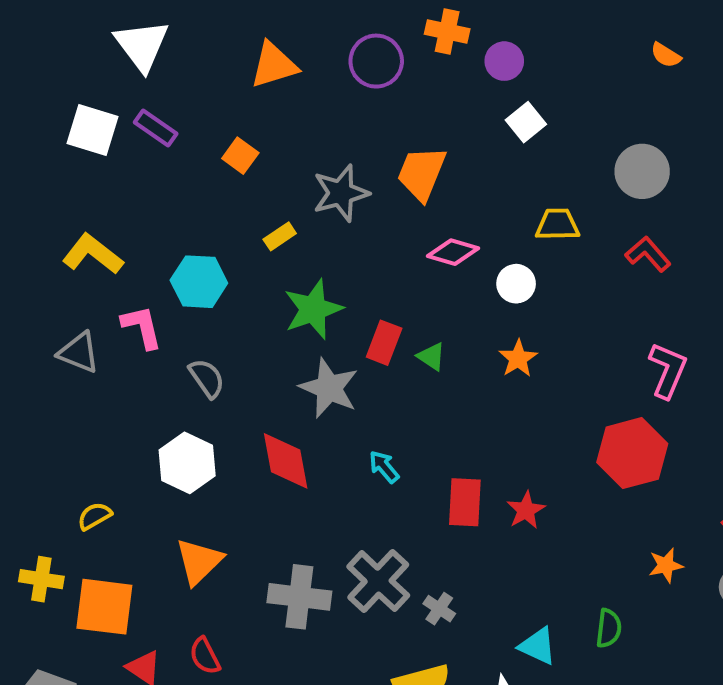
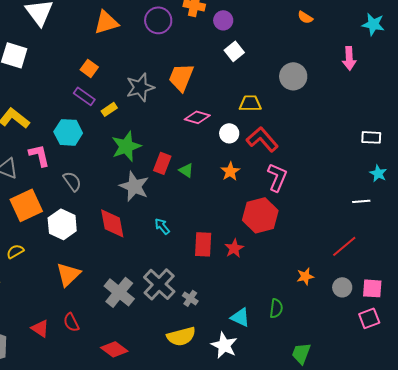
purple rectangle: (156, 128) -> (84, 96), moved
red L-shape: (648, 254) -> (262, 139), moved, size x1.4
pink L-shape: (668, 370) -> (277, 177), moved
red hexagon: (632, 453) -> (260, 215), moved
gray cross: (299, 597) -> (119, 292), turned 32
orange square: (104, 607) -> (26, 205), moved, turned -32

